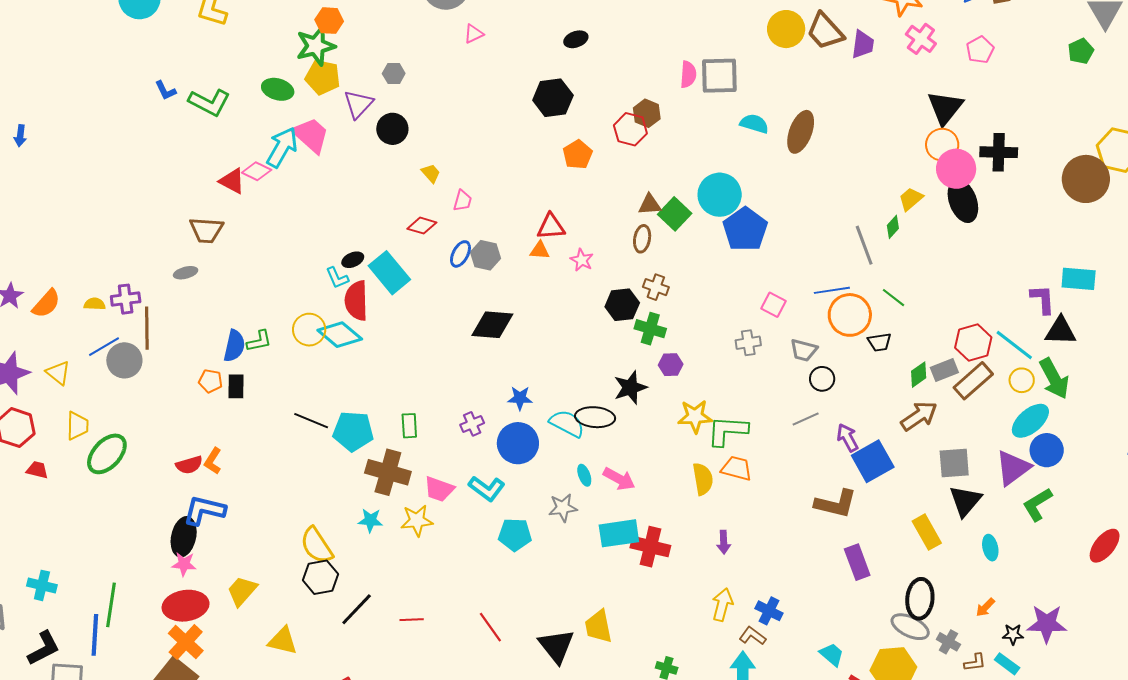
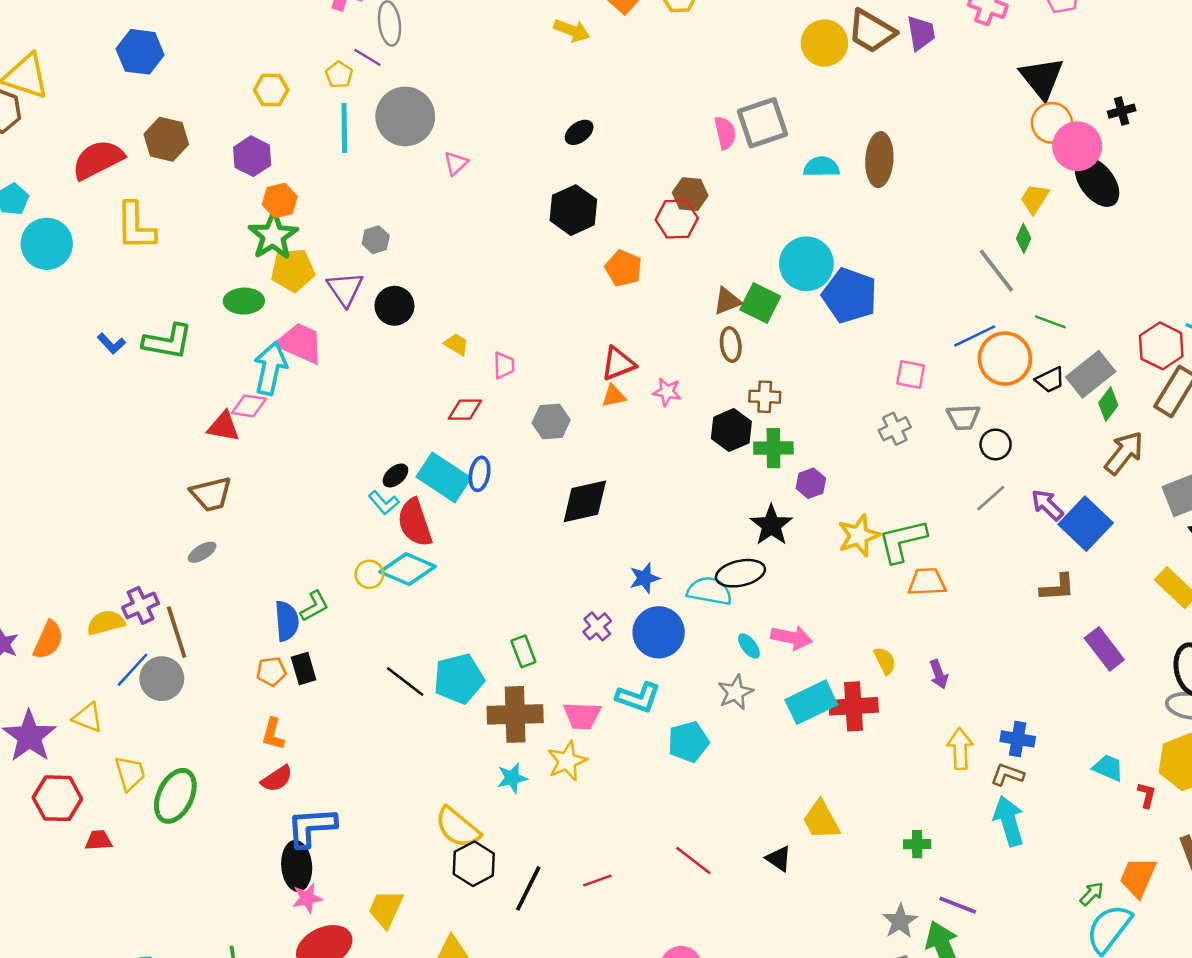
black cross: (999, 152) -> (1122, 111), size x0.6
blue ellipse: (460, 254) -> (480, 474), moved
yellow semicircle: (95, 304) -> (106, 623), size x1.4
yellow circle: (309, 330) -> (369, 574), size x0.7
gray rectangle: (944, 370) -> (1091, 374), moved, size x1.4
black line: (311, 421) -> (405, 681), turned 32
orange L-shape: (213, 461) -> (273, 734), moved
yellow semicircle: (703, 479) -> (885, 661), moved, size x0.7
brown L-shape: (836, 504) -> (1057, 588), size x0.7
black triangle: (556, 646) -> (779, 859), size x0.6

